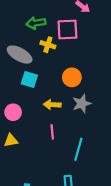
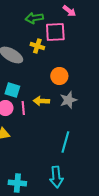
green arrow: (36, 23) -> (34, 18), moved
cyan square: (29, 80) -> (12, 90), moved
pink line: (52, 132) -> (23, 108), moved

